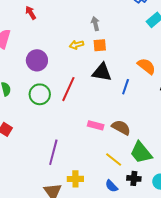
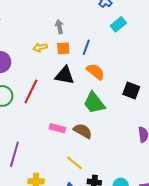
orange semicircle: (146, 66) -> (95, 72), moved
blue line: (126, 87) -> (86, 47), moved
green trapezoid: (141, 152) -> (94, 103), moved

